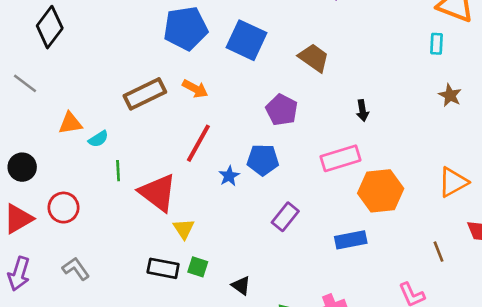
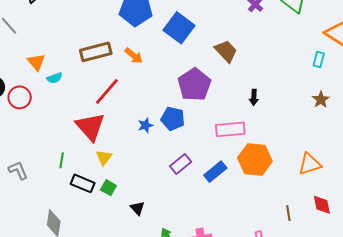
purple pentagon: (282, 110) -> (194, 85), size x1.4
orange triangle: (70, 123) -> (36, 62), turned 48
red line: (198, 143) -> (107, 91), moved
green line: (118, 171) -> (62, 160), moved
red circle: (63, 208) -> (20, 97), moved
blue rectangle: (351, 240) -> (215, 172), moved, turned -40

